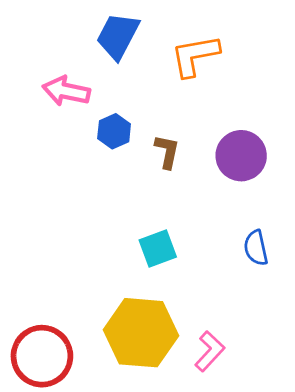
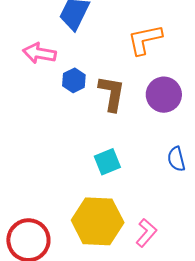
orange L-shape: (195, 56) -> (145, 40), moved
brown L-shape: (167, 152) -> (112, 93), size x1.5

